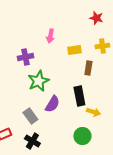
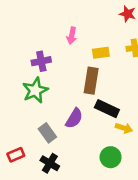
brown rectangle: (88, 68) -> (91, 81), moved, size x1.5
green star: (38, 81) -> (35, 90), moved
black rectangle: (79, 96) -> (107, 109), turned -54

